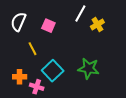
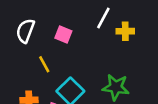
yellow cross: (97, 24) -> (125, 31), turned 32

